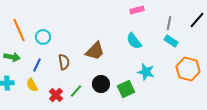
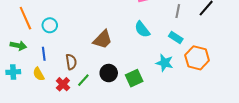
cyan rectangle: (171, 41) -> (176, 37), moved
brown semicircle: (64, 62) -> (71, 62), moved
blue line: (37, 65) -> (44, 54), turned -32
cyan star: (146, 72) -> (165, 63), moved

